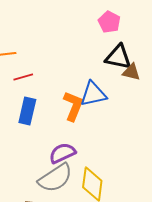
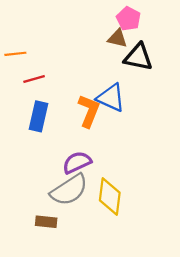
brown triangle: (131, 72) -> (117, 38), moved
blue triangle: (93, 94) -> (111, 98), turned 36

